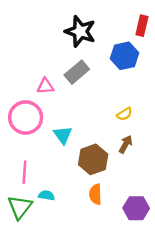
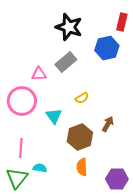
yellow semicircle: (124, 114) -> (82, 98), moved

